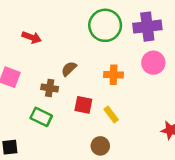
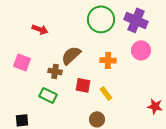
purple cross: (147, 27) -> (136, 20), turned 30
brown semicircle: (69, 69) -> (71, 55), size x1.5

